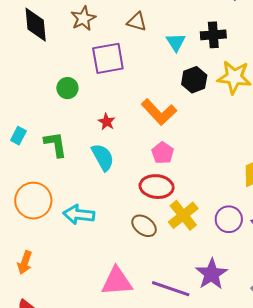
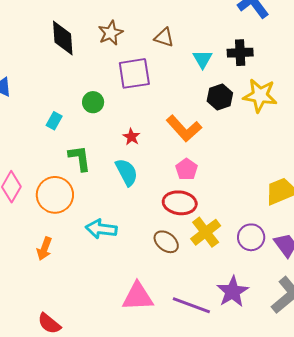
cyan rectangle: (18, 136) -> (54, 121), moved
orange circle: (33, 201) -> (55, 195), moved
orange arrow: (25, 263) -> (44, 249), moved

